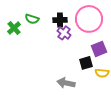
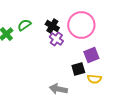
green semicircle: (32, 19) -> (24, 25), turned 128
black cross: (60, 20) -> (52, 26), turned 32

